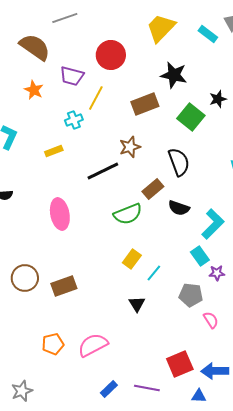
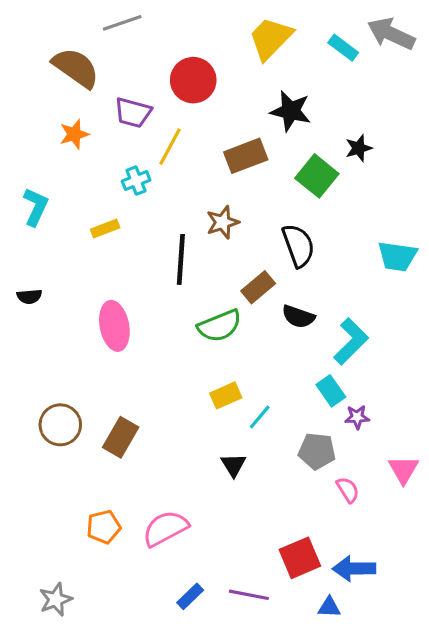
orange star: (34, 90) -> (74, 134), turned 30
black line: (103, 171) -> (181, 259), turned -60
yellow rectangle: (132, 259) -> (226, 395), turned 30
brown rectangle: (64, 286) -> (121, 437), turned -40

